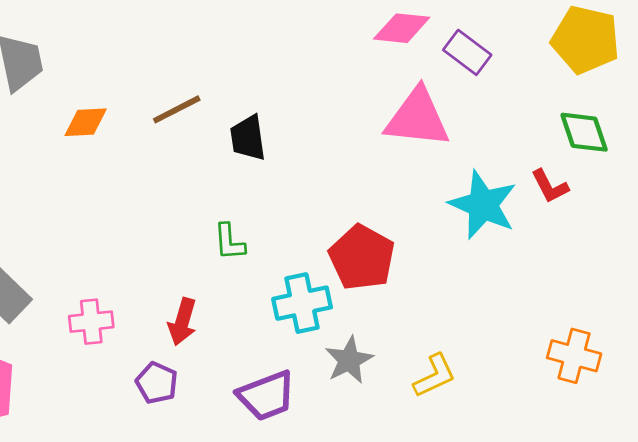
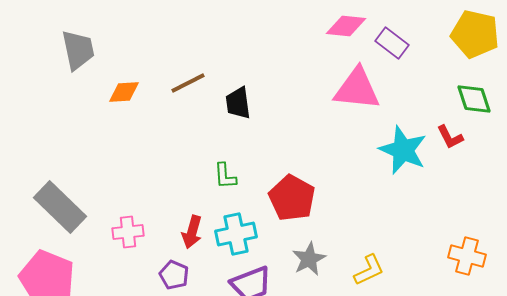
red pentagon: (362, 258) -> (292, 198), moved
cyan cross: (302, 303) -> (236, 234), moved

